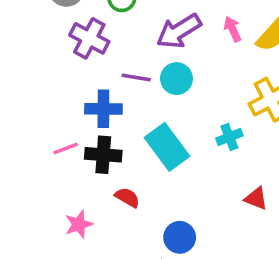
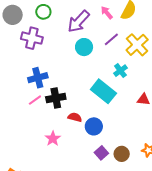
purple line: (136, 77) -> (111, 39), moved, turned -35
blue cross: (103, 109) -> (38, 78), moved
cyan rectangle: (167, 147) -> (103, 91), moved
blue circle: (180, 237) -> (94, 126), moved

